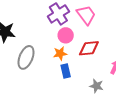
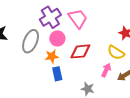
gray ellipse: (26, 57) -> (31, 41), moved

